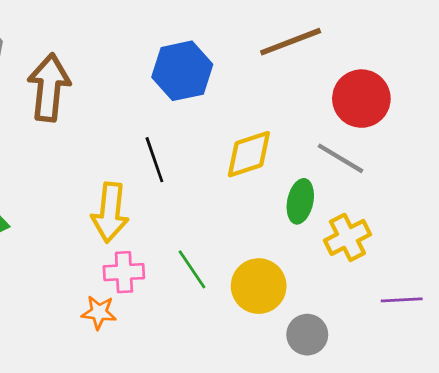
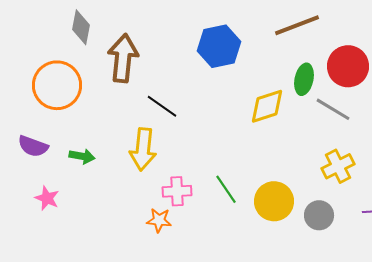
black line: (154, 160) -> (162, 106), moved, turned -36
green ellipse: (300, 201) -> (304, 79), moved
yellow arrow: (110, 212) -> (143, 149), moved
gray circle: (307, 335) -> (319, 215), moved

